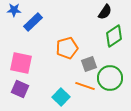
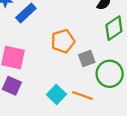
orange line: (85, 86) -> (82, 95), moved

